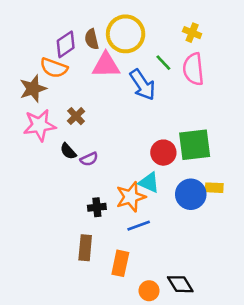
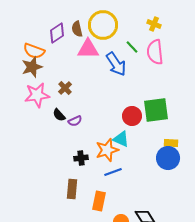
orange semicircle: (54, 68) -> (34, 51), moved
blue circle: (191, 194) -> (168, 158), moved

